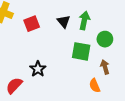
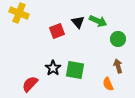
green arrow: (84, 20) -> (98, 21), turned 102
red square: (32, 24) -> (57, 31), moved
green square: (81, 51) -> (75, 70), moved

